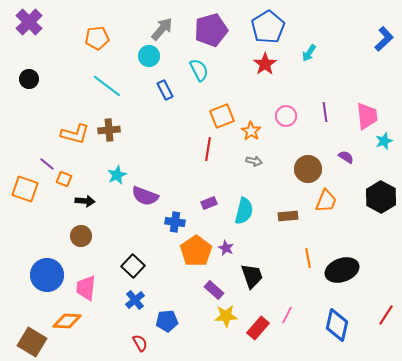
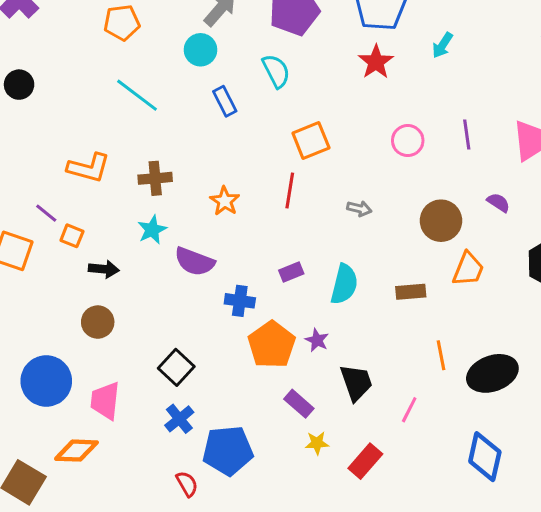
brown cross: (109, 130) -> (155, 178), moved
orange star: (251, 131) -> (225, 201), moved
pink line: (287, 315) -> (409, 410), moved
yellow star: (226, 316) -> (317, 443), size x0.7
blue pentagon: (167, 321) -> (228, 451), size x1.5

